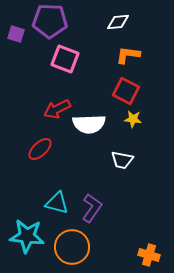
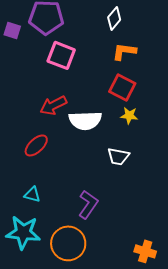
white diamond: (118, 22) -> (114, 18), turned -45
cyan triangle: (57, 203) -> (32, 194), moved, size x0.7

